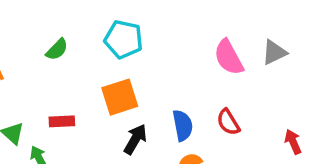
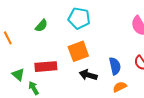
red rectangle: (62, 121) -> (46, 67), size x1.5
black arrow: (135, 139) -> (88, 75), turned -102

